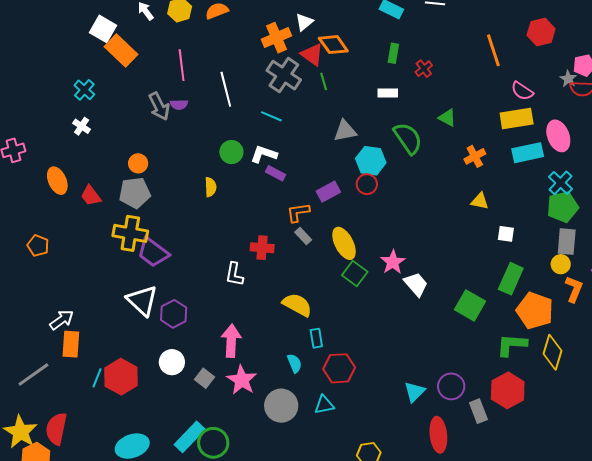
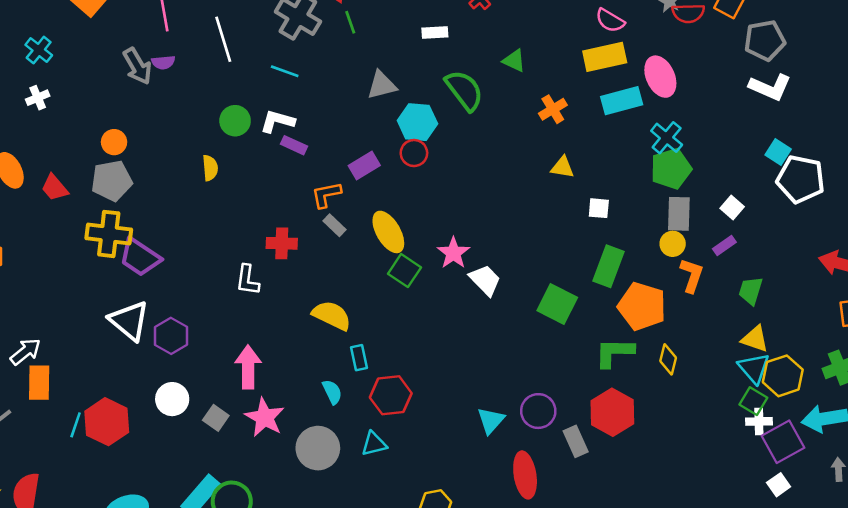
white cross: (82, 126) -> (38, 98), turned 36
yellow diamond: (553, 352) -> (668, 359), size x0.7

